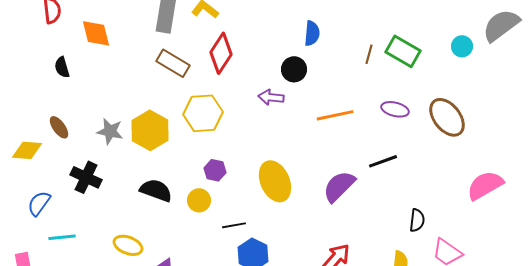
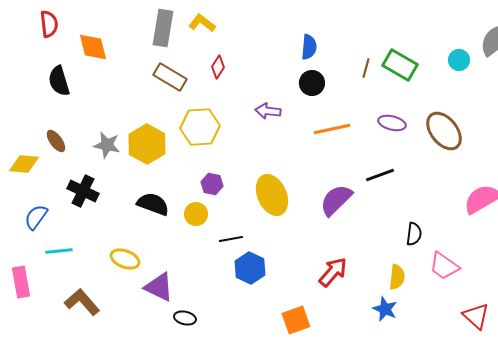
red diamond: (221, 53) -> (218, 67), size x0.6
black semicircle: (62, 67) -> (59, 81), size x1.4
black circle: (294, 69) -> (312, 83), moved

